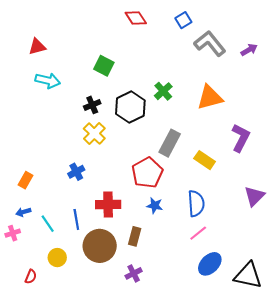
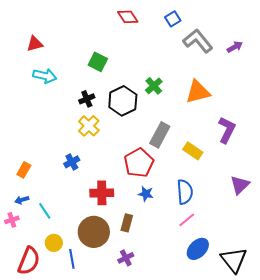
blue line: (76, 219) -> (72, 259), moved
black triangle: (248, 276) -> (234, 260), turned 40
red semicircle: (31, 277) -> (29, 261), size x2.0

